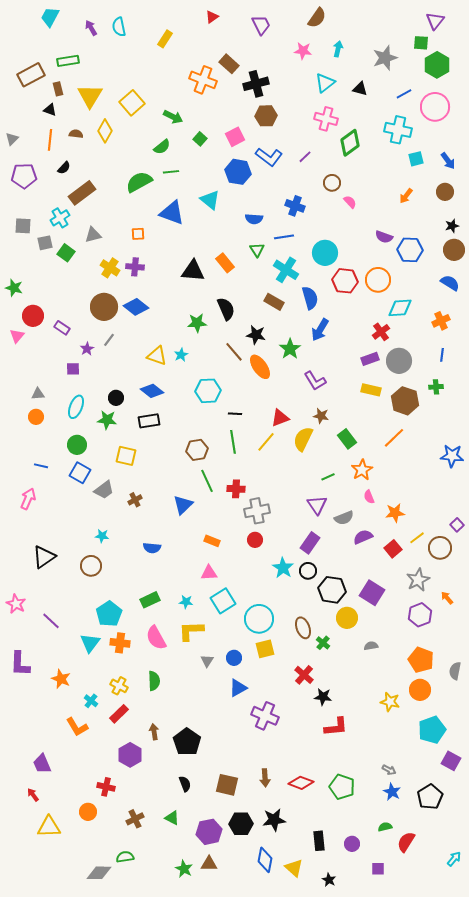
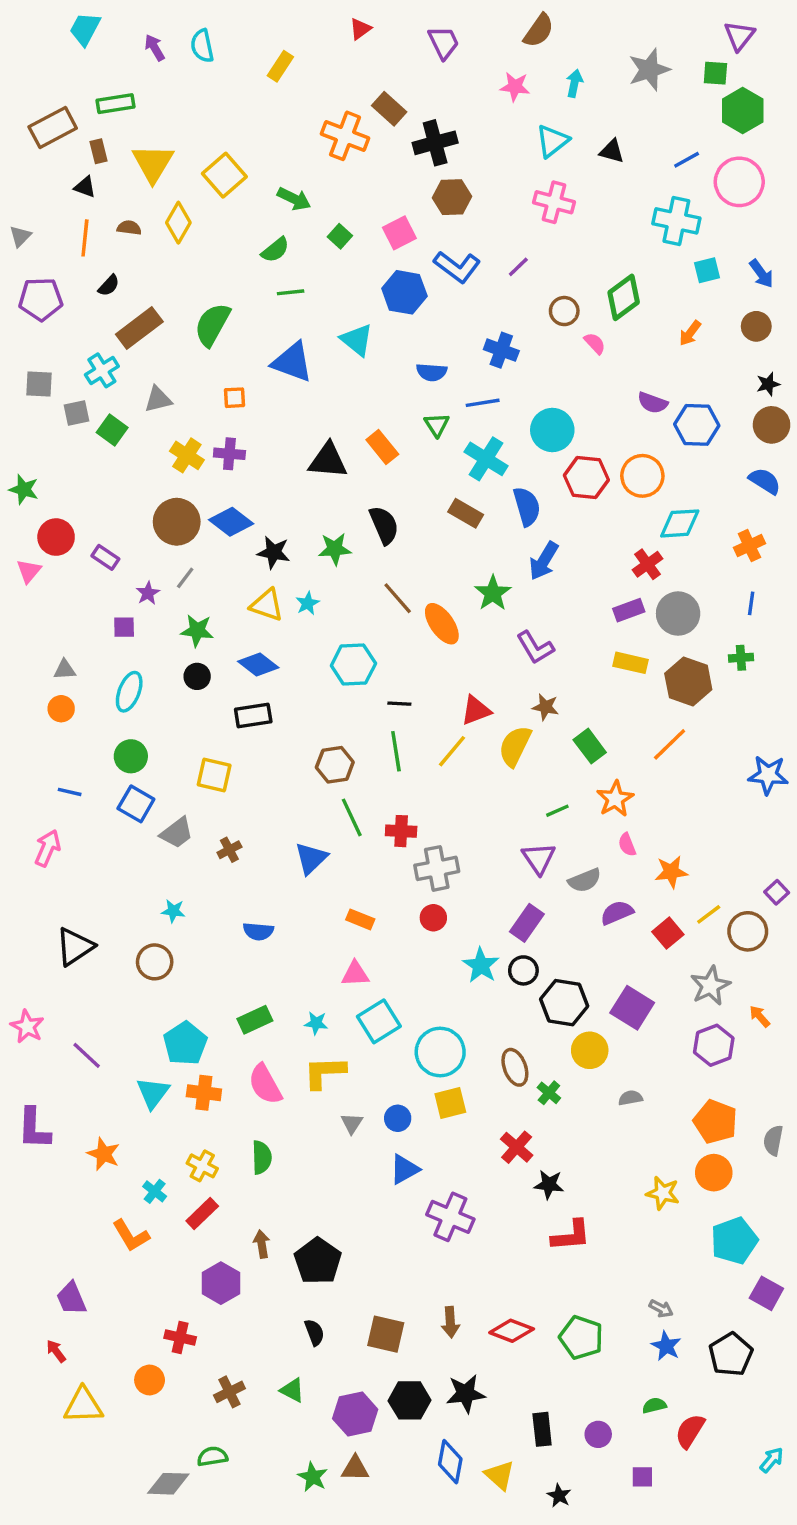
gray star: (385, 58) -> (649, 70), moved
green diamond: (350, 143) -> (624, 297), moved
green semicircle: (139, 182) -> (212, 325), moved, turned -32
black star: (256, 335) -> (274, 552), moved
green star: (107, 420) -> (197, 631), moved

